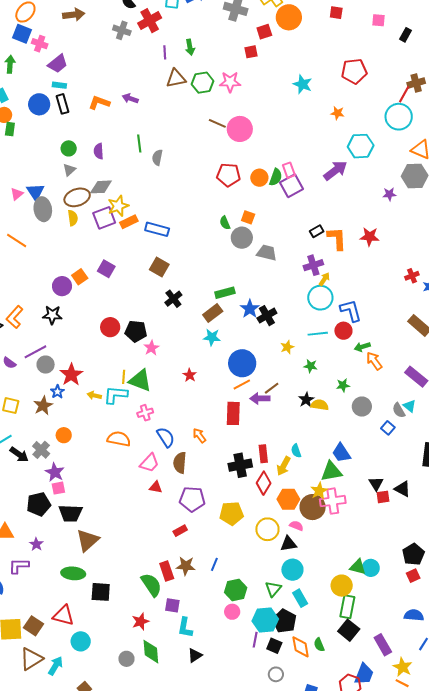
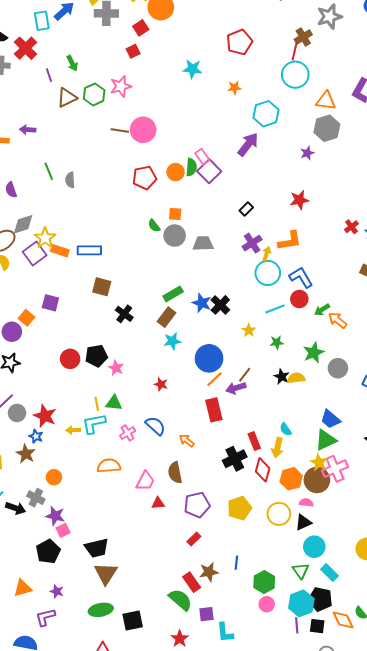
orange rectangle: (129, 222) -> (60, 251), turned 60
orange L-shape: (337, 239) -> (290, 241), moved, turned 100
green triangle: (140, 381) -> (114, 403), size x0.7
green star: (343, 385) -> (314, 353), size x1.5
blue semicircle: (166, 437) -> (155, 426), moved
black trapezoid: (71, 513) -> (97, 548), moved

